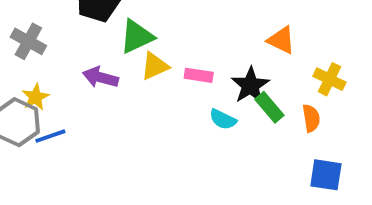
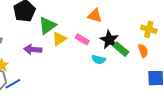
orange triangle: (281, 40) -> (95, 16), moved
pink rectangle: (199, 75) -> (82, 39), turned 32

